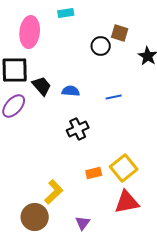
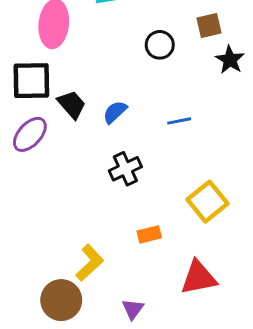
brown square: (120, 33) -> (209, 25), moved, turned -30
blue semicircle: (71, 91) -> (115, 112), turned -48
yellow square: (124, 168) -> (207, 202), moved

